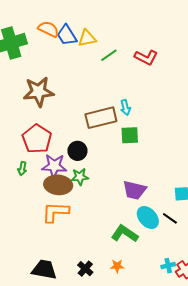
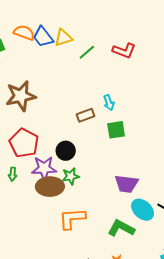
brown rectangle: (101, 118) -> (85, 115), size x0.6
orange L-shape: (55, 212) -> (72, 219), moved

